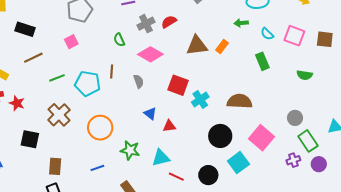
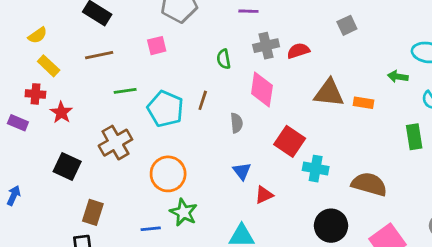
orange rectangle: (222, 47) -> (363, 103), turned 48
pink diamond: (150, 54) -> (262, 90), turned 55
cyan cross: (200, 99) -> (316, 169), turned 30
red triangle: (169, 126) -> (264, 195), turned -32
green star: (130, 150) -> (184, 212), moved

